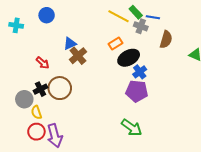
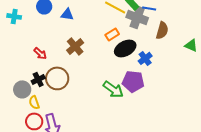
gray cross: (141, 26) -> (137, 17), size x1.5
blue triangle: (70, 44) -> (67, 14), moved, turned 32
blue cross: (140, 72) -> (145, 58), moved
green arrow: (132, 128) -> (113, 89), moved

